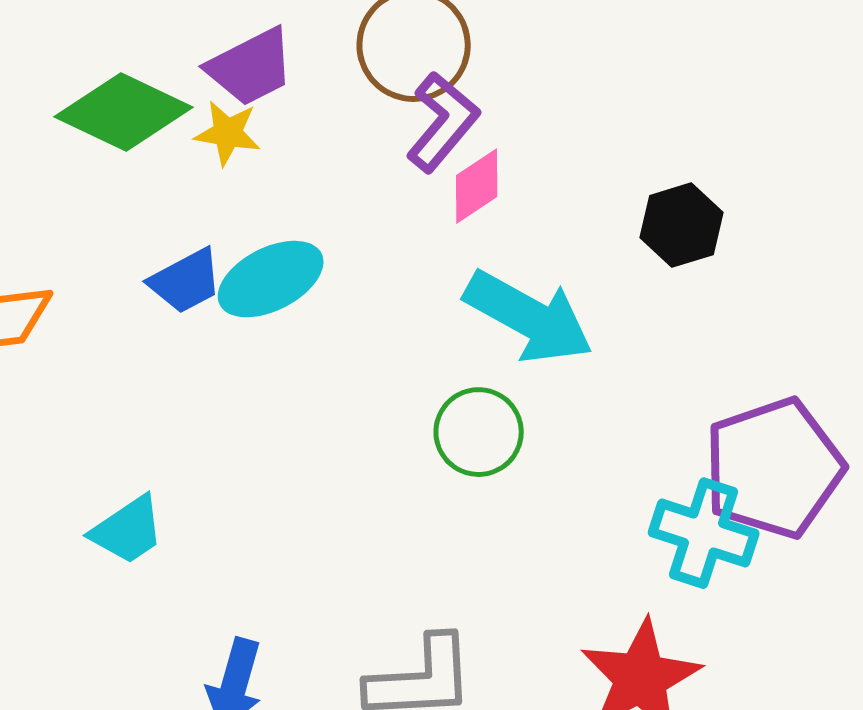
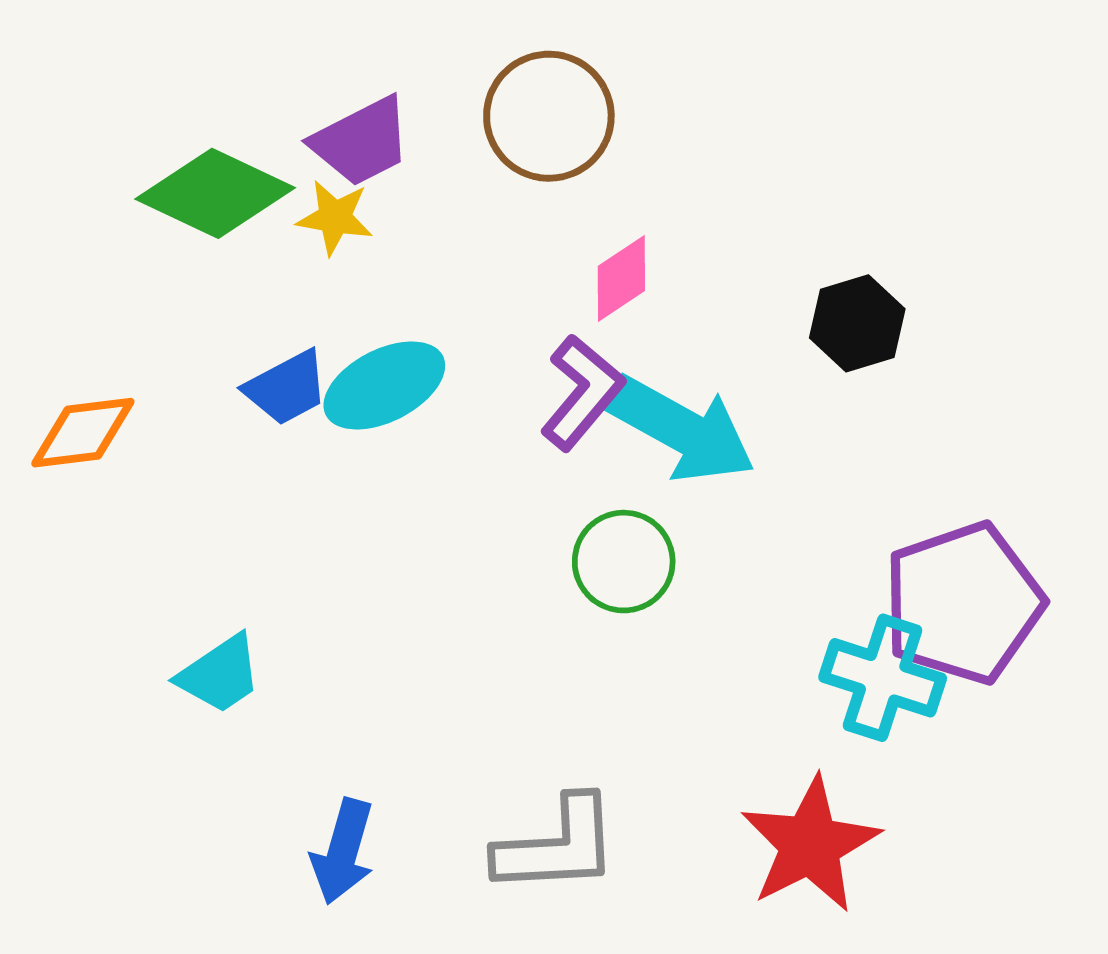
purple L-shape: (443, 122) -> (582, 392), moved

